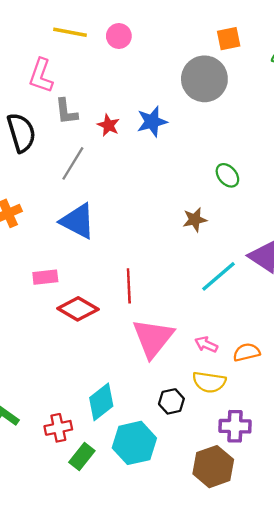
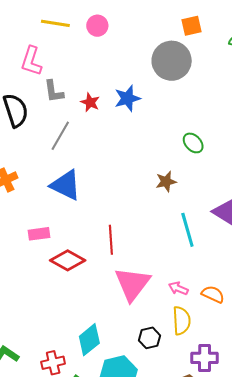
cyan line: (218, 276) -> (187, 230), turned -64
orange semicircle: (247, 352) -> (213, 294), turned 40
yellow semicircle: (209, 382) -> (182, 321), turned -100

